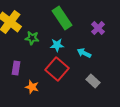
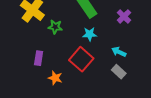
cyan star: (57, 45) -> (90, 34), moved
cyan arrow: (84, 53) -> (119, 52), moved

